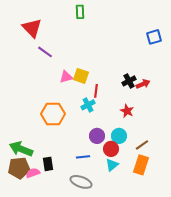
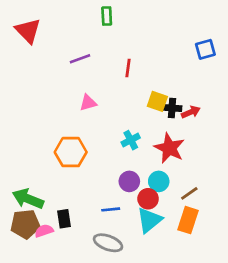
red triangle: (32, 28) -> (28, 31), moved
purple line: (45, 52) -> (80, 59), moved, turned -56
yellow square: (81, 76) -> (157, 101), moved
black cross: (129, 81) -> (172, 108), turned 32
red line: (96, 91) -> (128, 68), moved
cyan cross: (88, 105) -> (131, 140), moved
red star: (127, 111) -> (169, 148), size x1.6
cyan triangle: (112, 165) -> (149, 220), size x1.5

